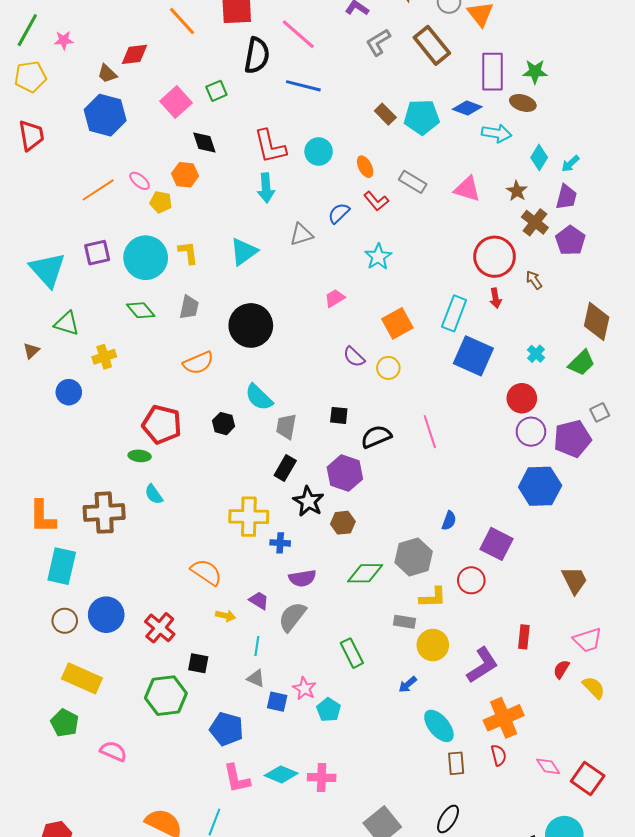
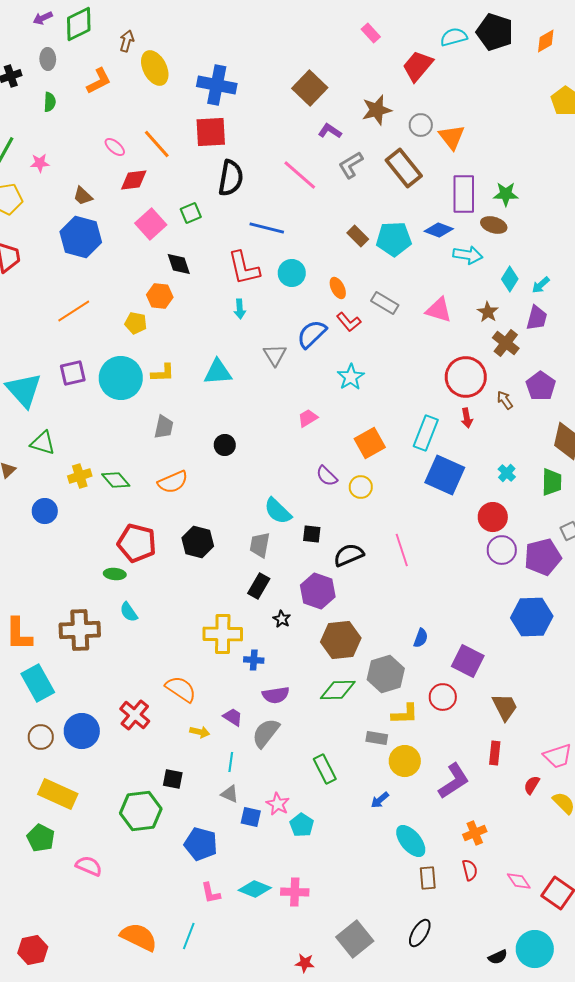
pink line: (298, 34) -> (300, 175), moved
red diamond: (135, 54) -> (134, 180), moved
blue line: (303, 86) -> (267, 228), moved
pink ellipse: (140, 181) -> (115, 147), moved
cyan arrow: (266, 188) -> (240, 309), size x0.7
blue semicircle: (339, 213) -> (312, 334), size x1.4
gray triangle: (301, 234) -> (275, 355), turned -45
purple pentagon: (570, 241) -> (541, 386), moved
cyan triangle: (244, 252) -> (218, 372), turned 32
yellow L-shape: (188, 253) -> (163, 373), turned 95
green diamond: (141, 310) -> (116, 480), moved
black circle: (251, 325) -> (225, 445), size x0.5
green trapezoid: (581, 363) -> (552, 482), turned -44
cyan semicircle: (259, 397) -> (278, 511), moved
black hexagon: (223, 424) -> (198, 542), size x1.4
blue hexagon: (540, 486) -> (532, 617), moved
black star: (308, 501) -> (282, 619), size x0.6
brown hexagon: (343, 523) -> (341, 640), moved, size x1.6
cyan rectangle: (62, 566) -> (38, 683), turned -42
brown trapezoid: (574, 580) -> (505, 707), moved
red cross: (160, 628) -> (135, 715), moved
orange cross: (504, 718) -> (475, 833), size x0.6
pink L-shape: (237, 779) -> (211, 893), size x0.7

